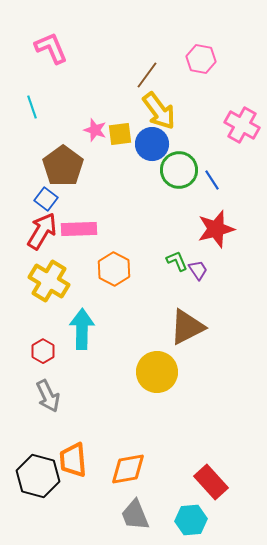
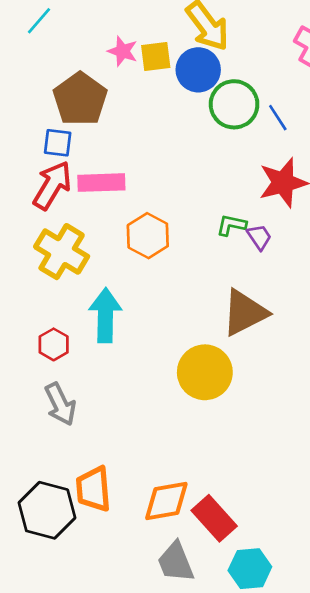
cyan line: (32, 107) -> (39, 21), turned 60
blue square: (46, 199) -> (58, 143), turned -30
green L-shape: (177, 261) -> (231, 225), turned -55
red rectangle: (211, 482) -> (214, 518), moved

